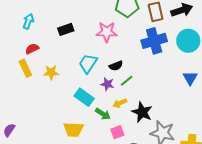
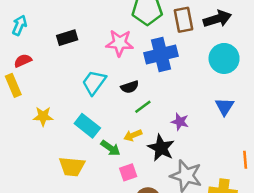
blue cross: (154, 41) -> (161, 55), moved
yellow star: (51, 72) -> (43, 116), moved
purple star: (107, 84) -> (180, 122), moved

